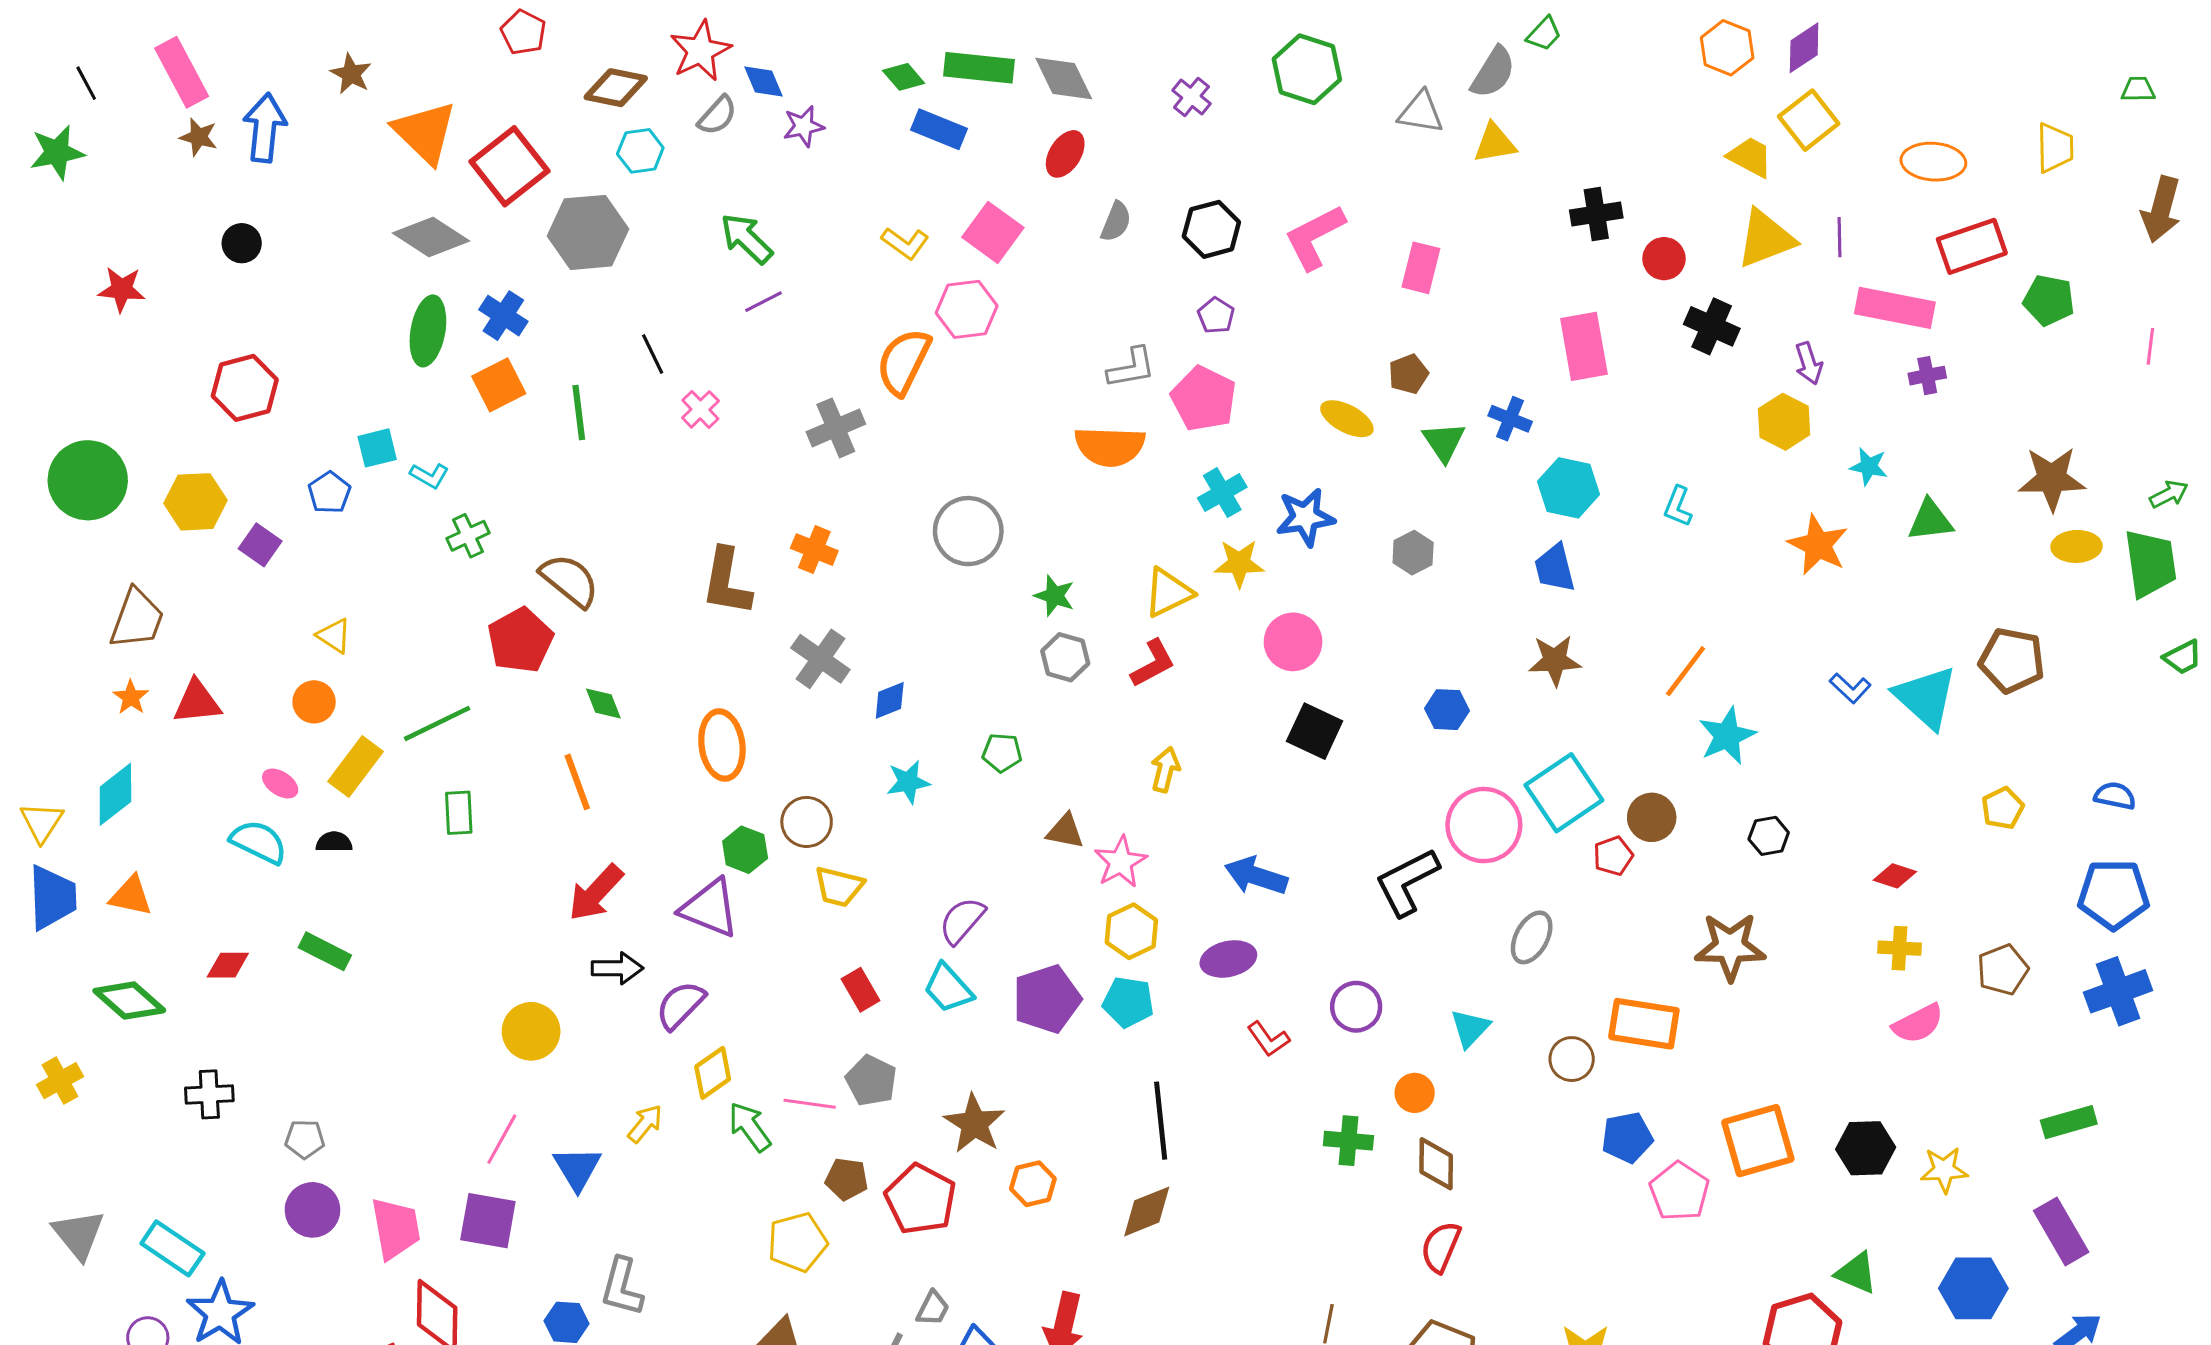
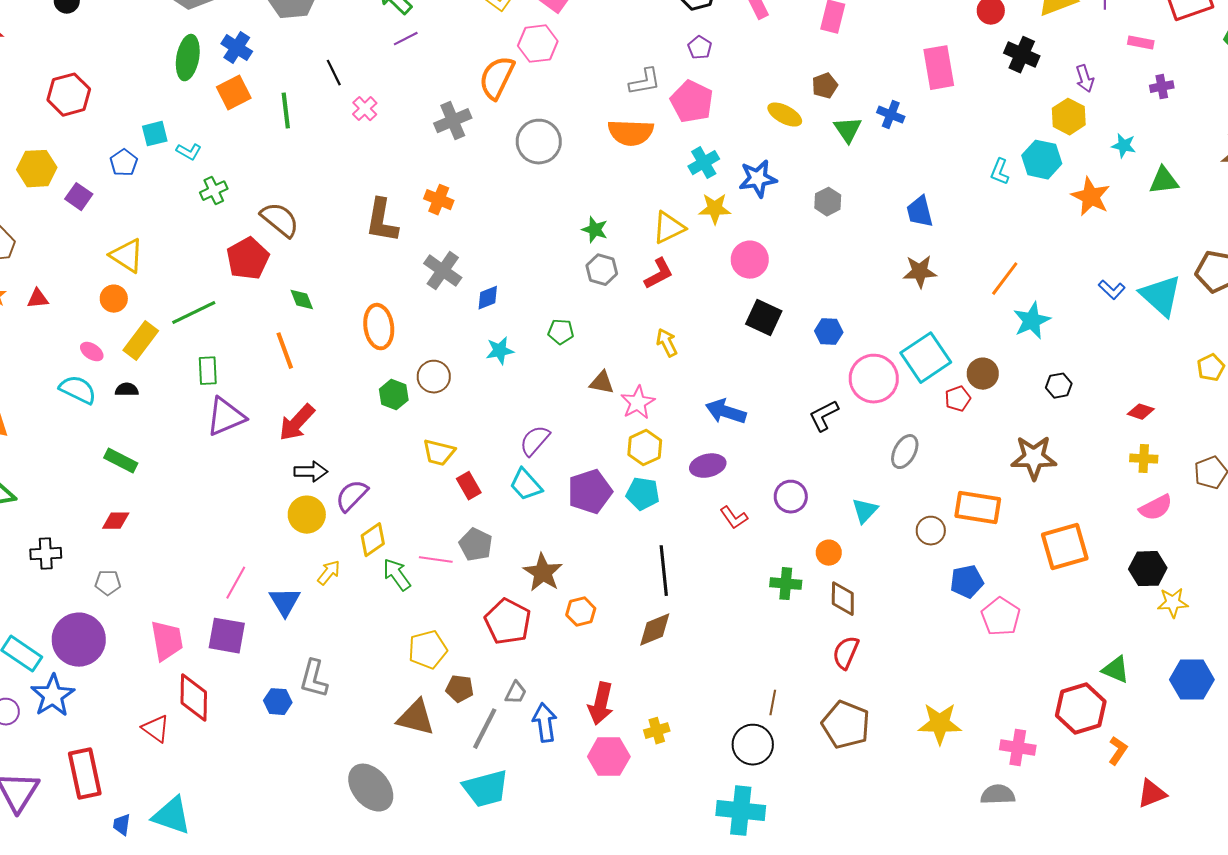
pink rectangle: (1895, 308) -> (1141, 43), size x0.5
cyan hexagon: (1569, 488) -> (1042, 160), moved
gray circle: (968, 531) -> (539, 142), moved
yellow triangle: (334, 636) -> (127, 256), size x1.5
red triangle: (197, 702) -> (38, 299), size x0.7
blue hexagon: (1447, 710) -> (829, 332), moved
yellow arrow: (1165, 770) -> (667, 343), turned -40
black L-shape: (1407, 882) -> (824, 416), size x0.7
yellow trapezoid: (839, 887) -> (439, 453), moved
purple triangle: (710, 908) -> (226, 417), moved, turned -45
red diamond: (228, 965) -> (116, 521), moved
yellow circle: (531, 1031) -> (307, 515), moved
orange square: (1758, 1141) -> (1065, 547), moved
black hexagon: (1866, 1148) -> (1148, 569), moved
brown pentagon: (847, 1179) -> (460, 689), moved
purple circle: (312, 1210) -> (79, 640), moved, size x1.5

